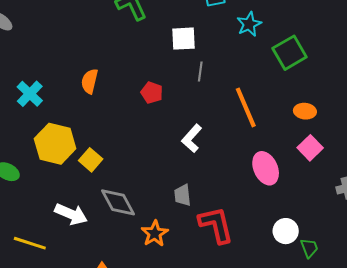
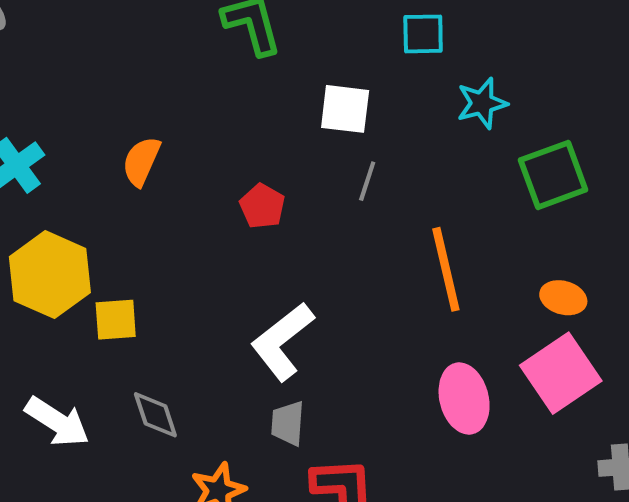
white L-shape: (192, 138) -> (282, 341), moved, size x1.4
pink square: (310, 148) -> (561, 373), size x1.5
yellow square: (91, 160) -> (116, 320), turned 35
gray diamond: (118, 202) -> (155, 415), size x0.7

